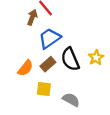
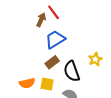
black semicircle: (70, 59) -> (72, 71), moved
orange semicircle: (25, 68) -> (27, 83), moved, turned 35

